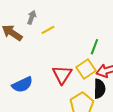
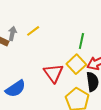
gray arrow: (32, 17) -> (12, 33), moved

